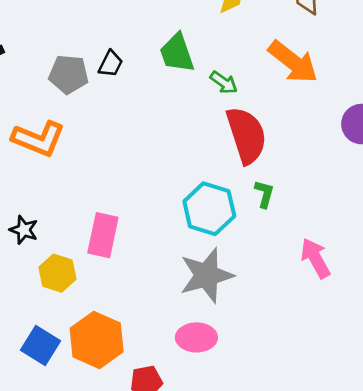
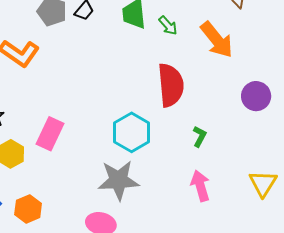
green arrow: (224, 83) -> (168, 26), moved
green L-shape: (264, 194) -> (200, 136), moved
orange hexagon: (97, 340) -> (28, 209), size x0.7

